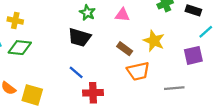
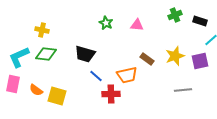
black trapezoid: (80, 37) -> (85, 54), moved
yellow star: (154, 41) -> (175, 56), moved, turned 30
brown rectangle: (125, 49) -> (147, 59), moved
orange trapezoid: (138, 71) -> (127, 75), moved

